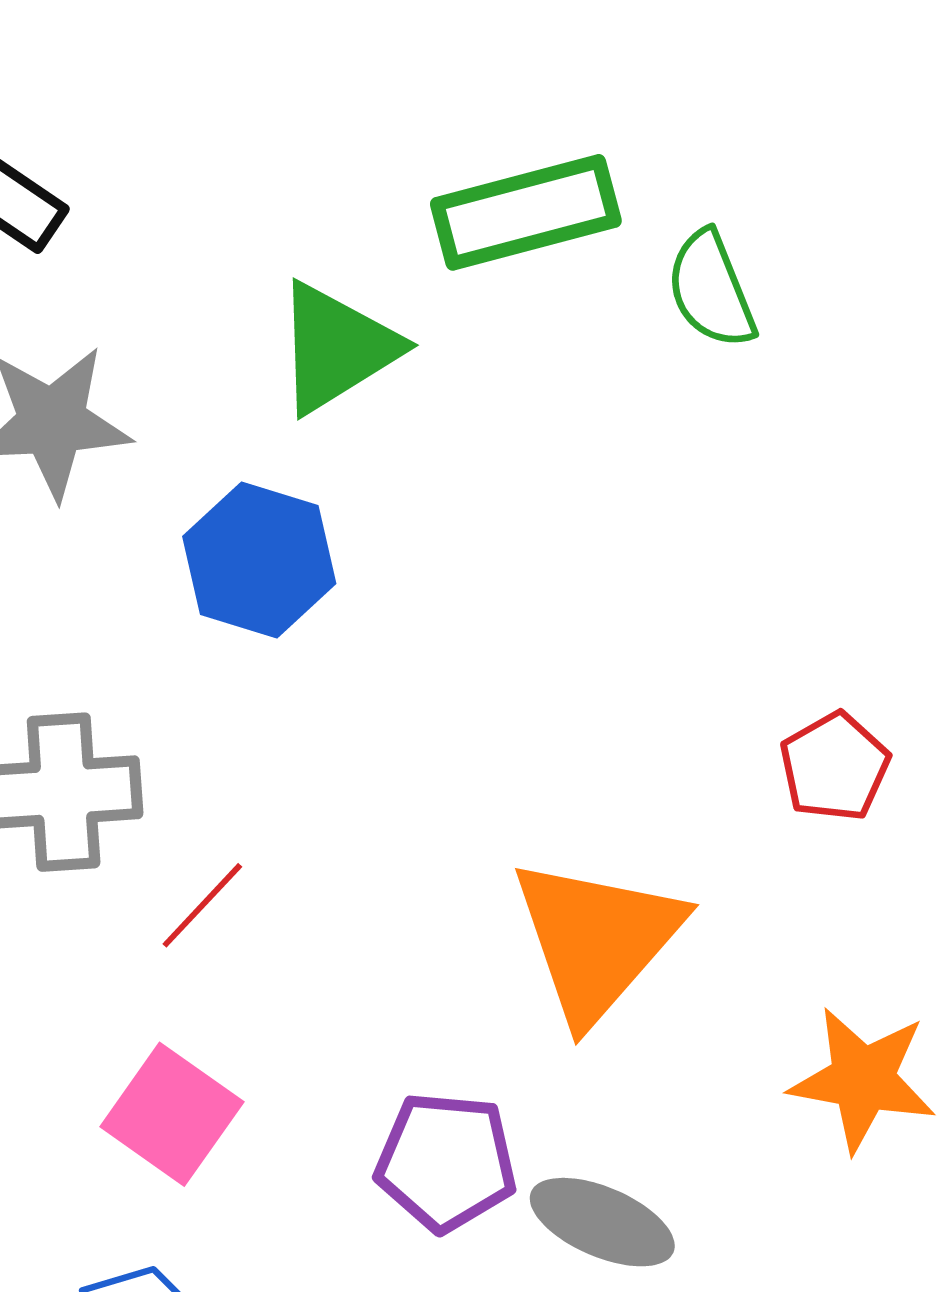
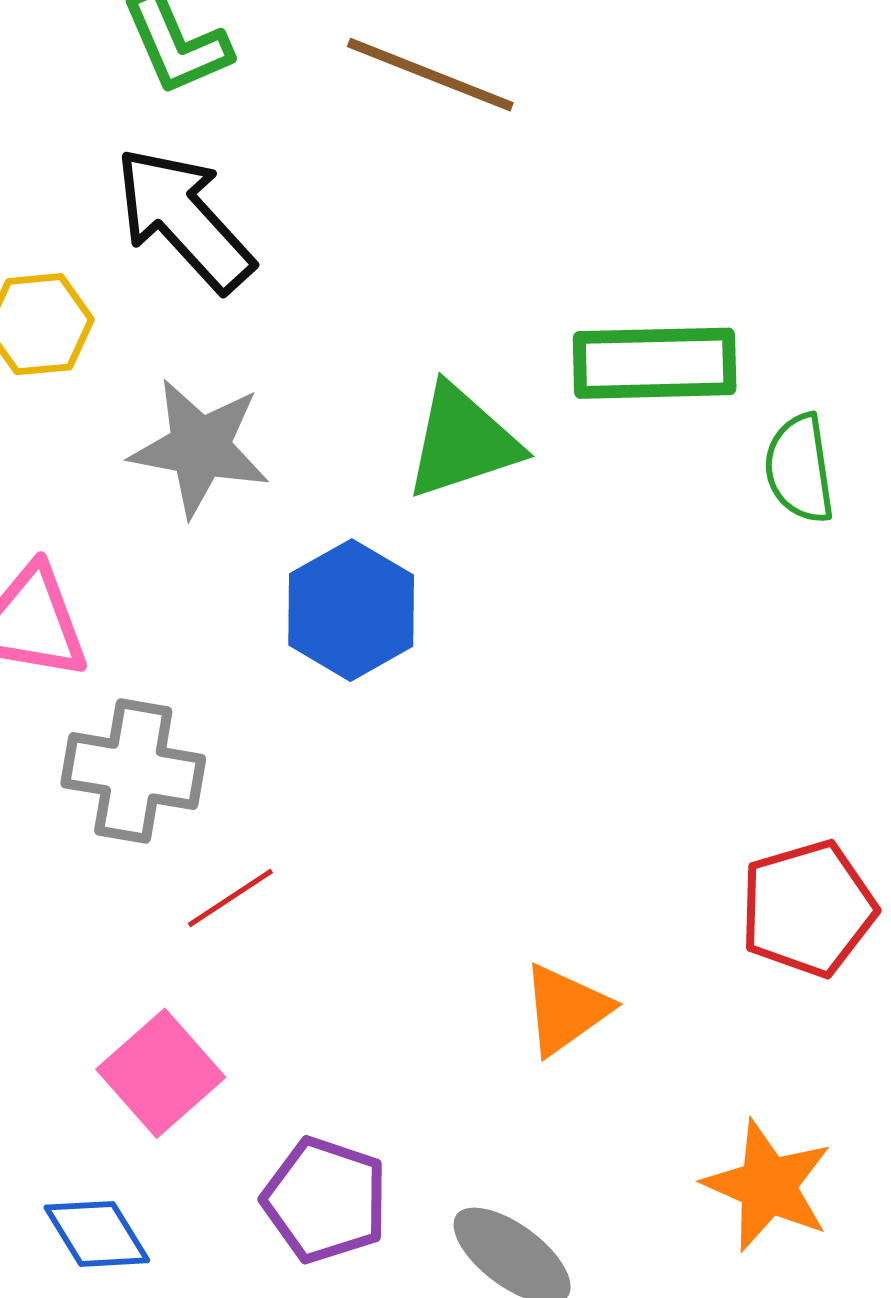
red pentagon: (835, 767) -> (808, 908), size x1.4
orange triangle: (597, 940) -> (566, 1009), size x0.6
purple pentagon: (446, 1162) -> (325, 1200), moved

